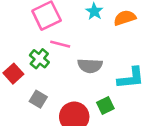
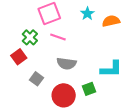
green cross: (39, 59) -> (30, 37), moved
gray semicircle: (90, 66) -> (66, 64), moved

